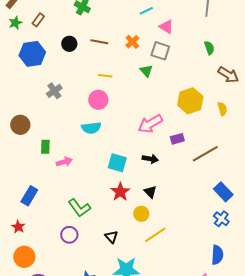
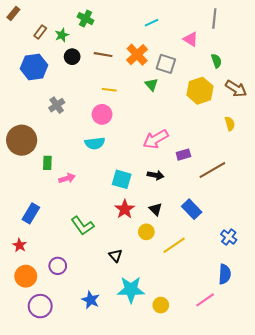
green star: (15, 23) -> (62, 35), moved
pink triangle: (166, 27) -> (191, 39), moved
orange cross: (132, 42) -> (137, 55), size x1.5
yellow hexagon: (190, 101) -> (200, 91), moved
brown circle: (20, 125) -> (22, 140), size x1.5
blue rectangle: (223, 192) -> (192, 209), moved
purple circle: (69, 235) -> (58, 266), moved
yellow line: (155, 235) -> (174, 245), moved

